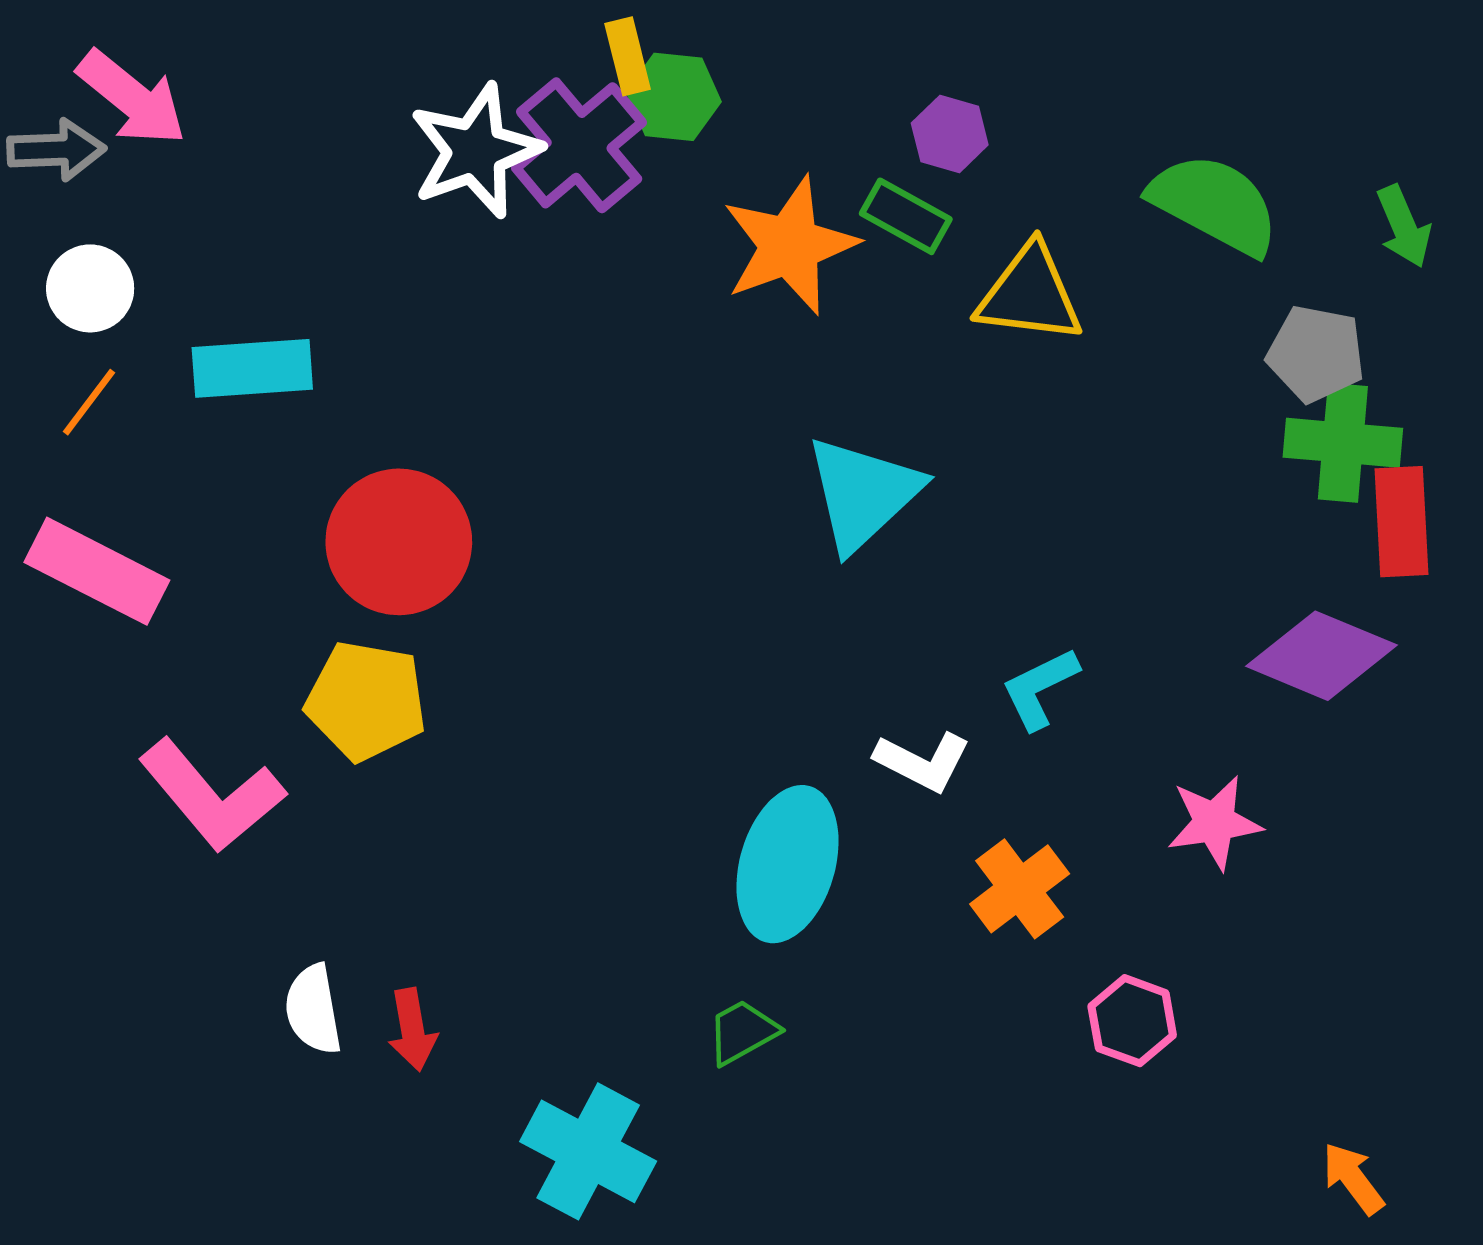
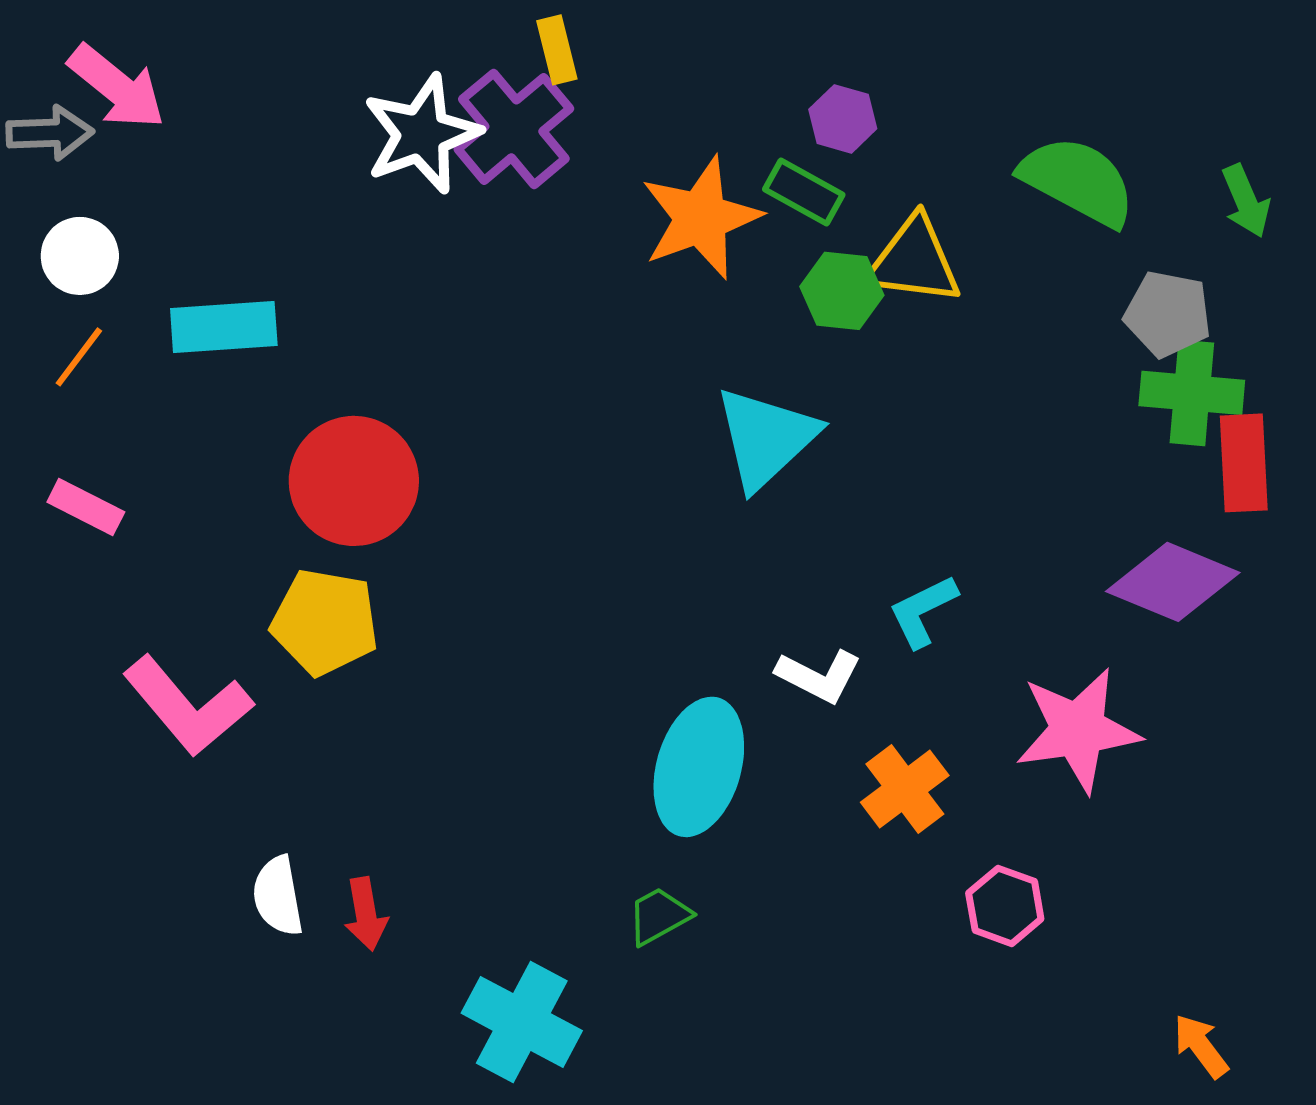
green hexagon: (674, 97) -> (842, 291), moved
pink rectangle: (97, 571) -> (86, 507), size x0.6
pink star: (1214, 822) -> (1078, 730), size x1.5

